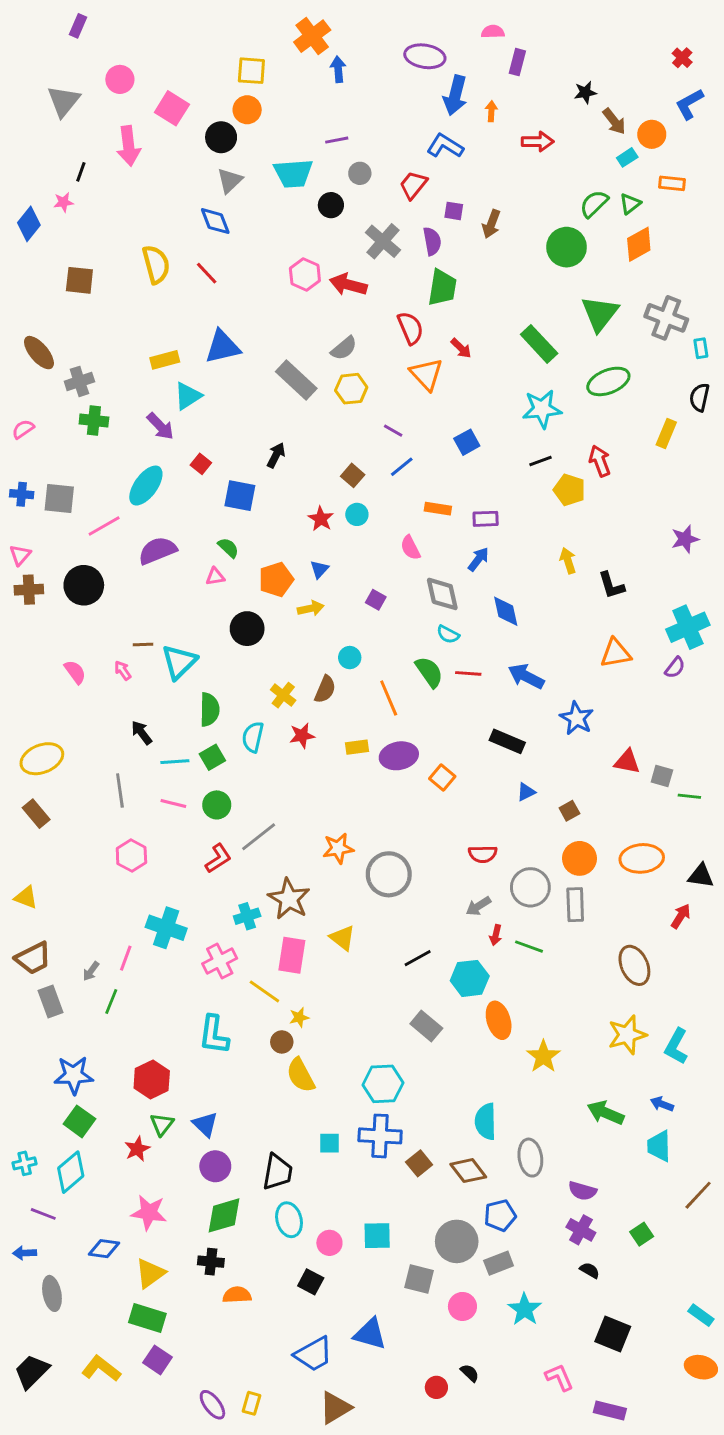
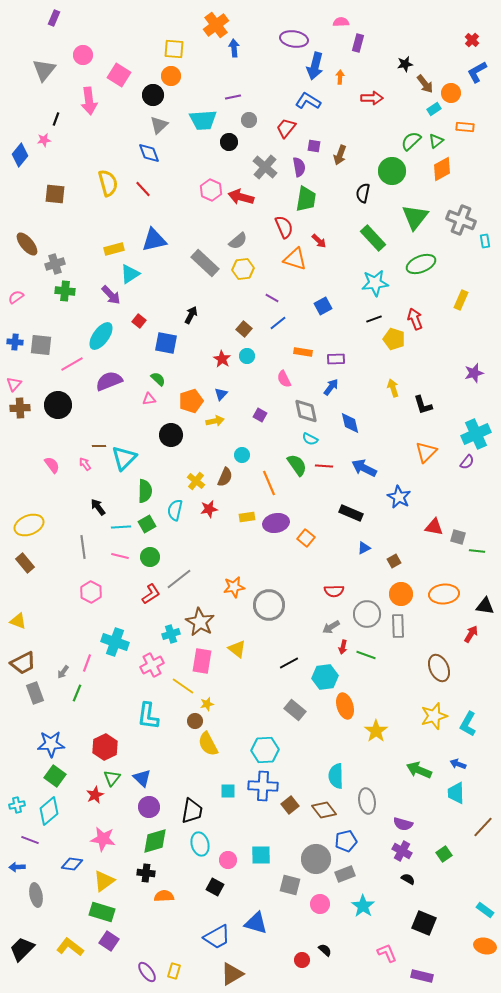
orange triangle: (426, 374) -> (295, 259), turned -30
black semicircle: (699, 397) -> (363, 193), moved
orange triangle: (616, 653) -> (426, 452), turned -35

